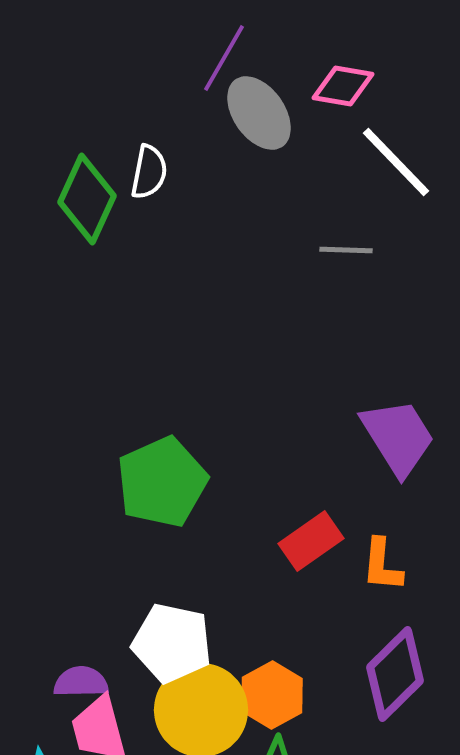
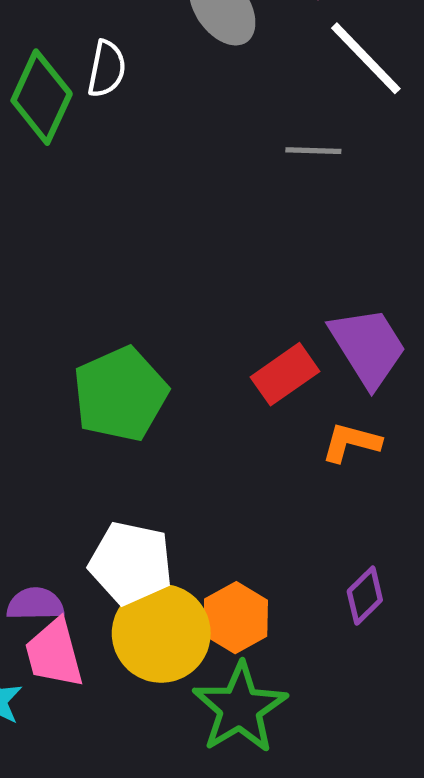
red rectangle: (311, 541) -> (285, 374), moved
orange L-shape: (382, 565) -> (351, 442), moved, turned 100
purple diamond: (395, 674) -> (365, 596), size x0.6

